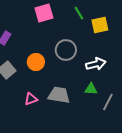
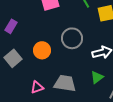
green triangle: (91, 89) -> (97, 77), turned -40

